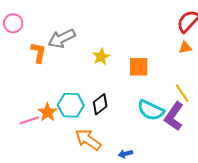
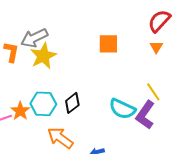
orange triangle: (185, 48) -> (156, 47), turned -48
yellow star: (101, 57) -> (43, 56), moved, size x1.5
orange square: (139, 67) -> (108, 44), moved

